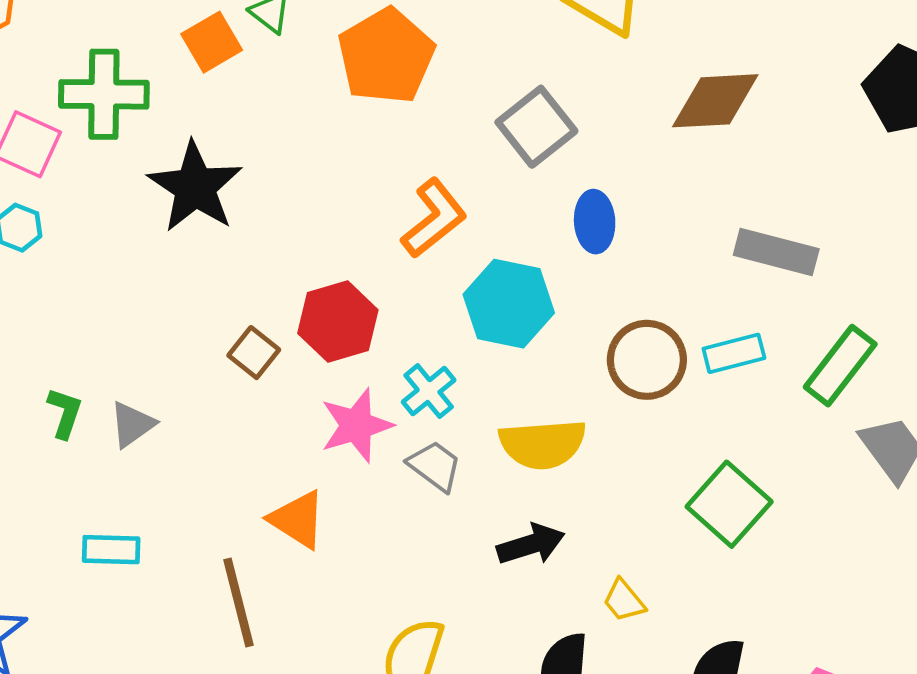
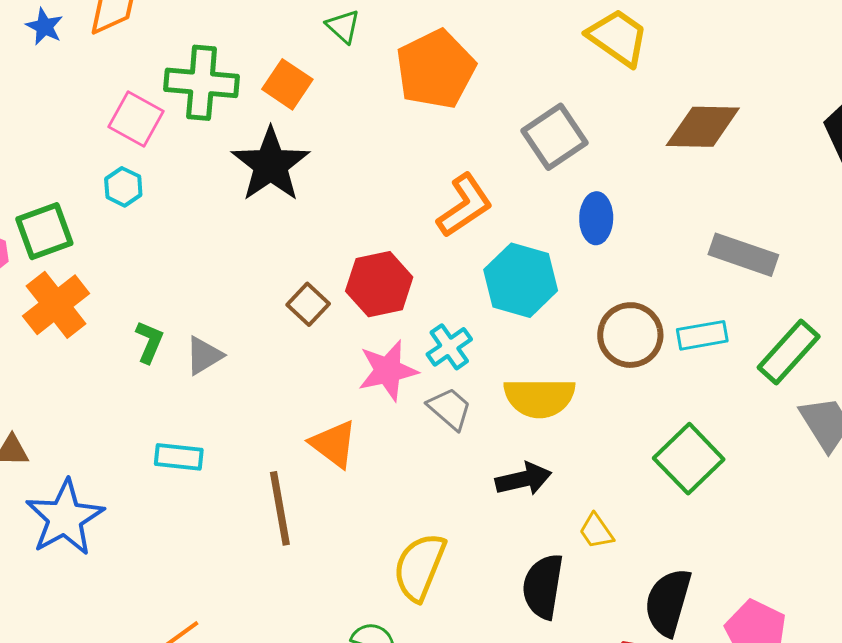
orange square: (212, 42) -> (287, 84), moved, turned -30

